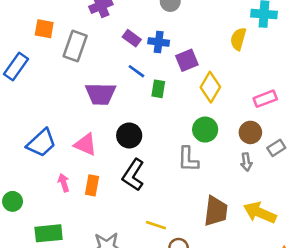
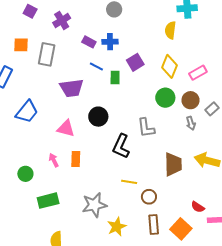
purple square: (187, 60) -> (135, 62), moved
yellow diamond: (210, 87) -> (170, 66), moved
green circle: (205, 130) -> (165, 98), moved
blue trapezoid: (41, 143) -> (27, 112), moved
black L-shape: (133, 175) -> (121, 146), moved
green circle: (13, 201) -> (25, 174), moved

